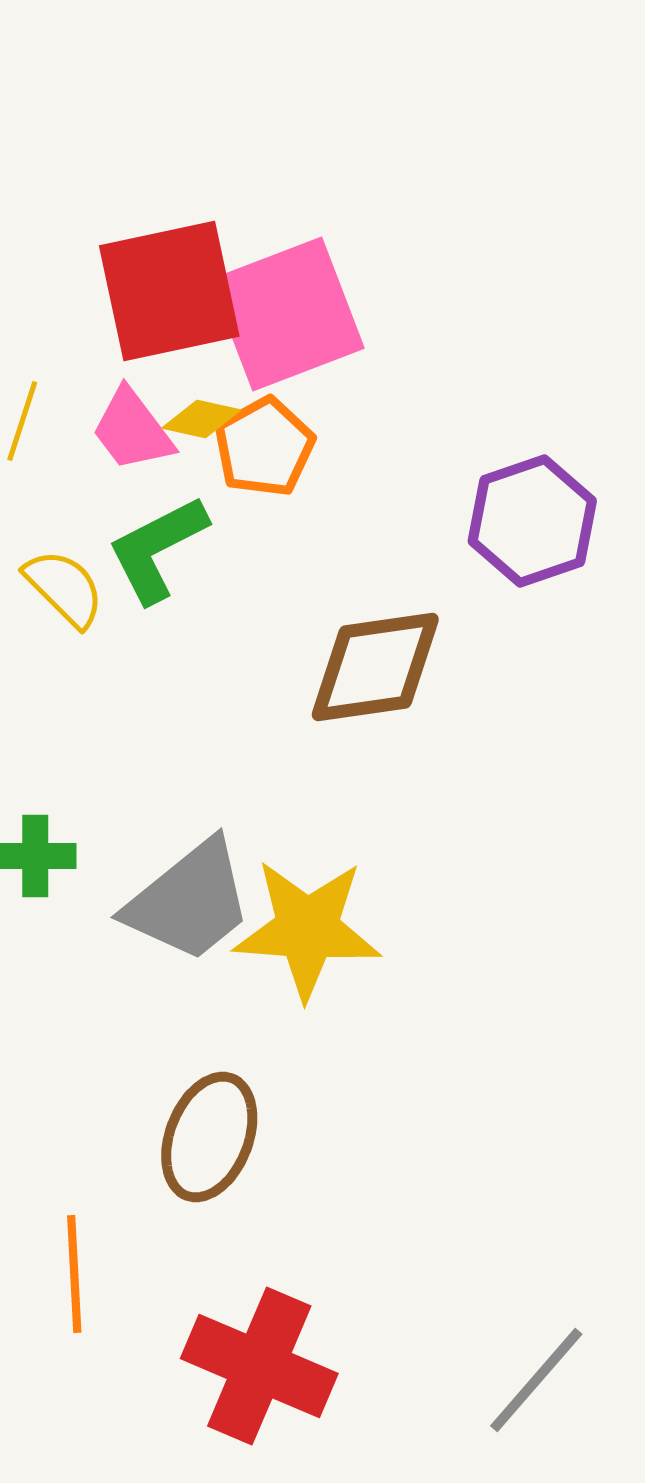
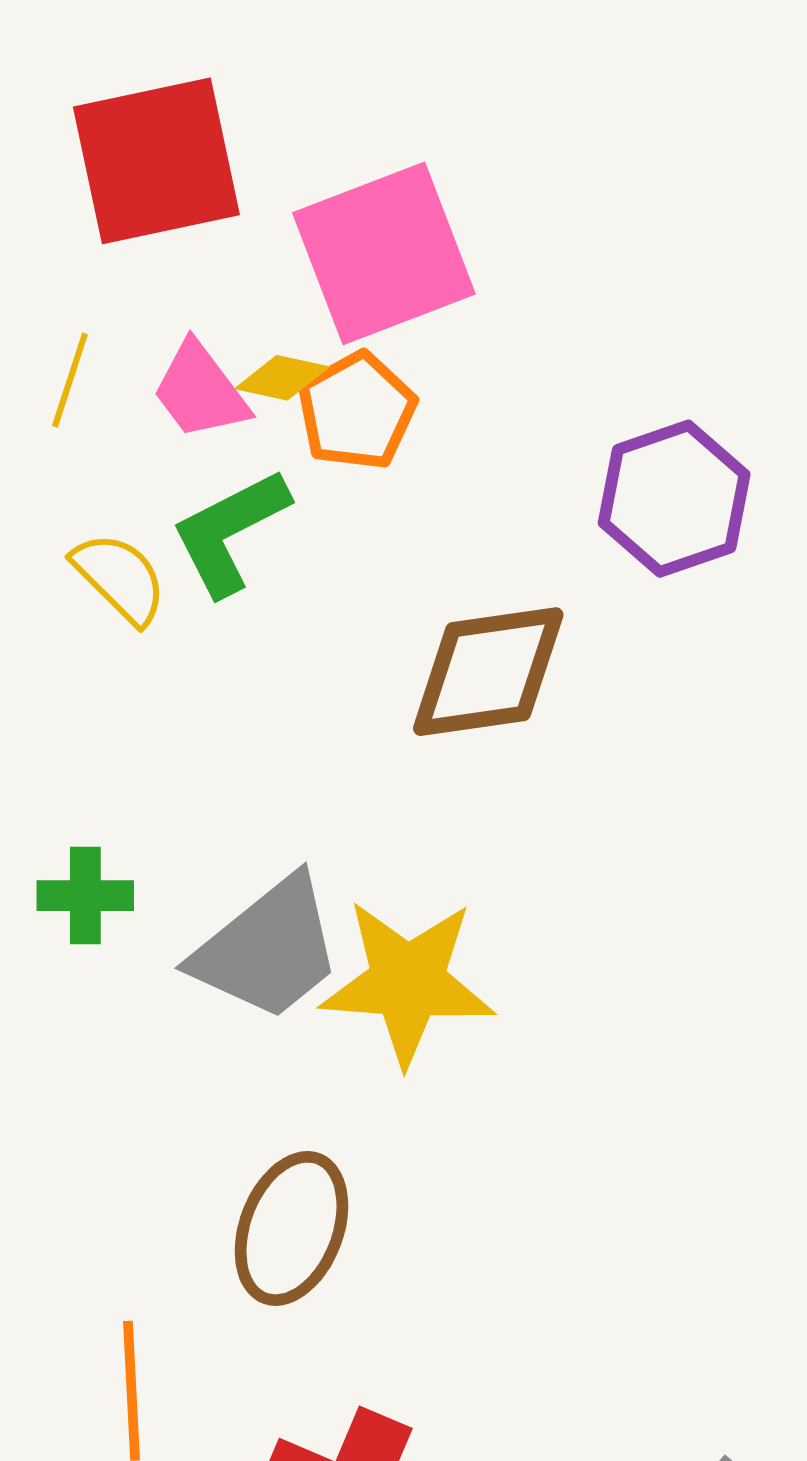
red square: (169, 291) -> (156, 161), moved

